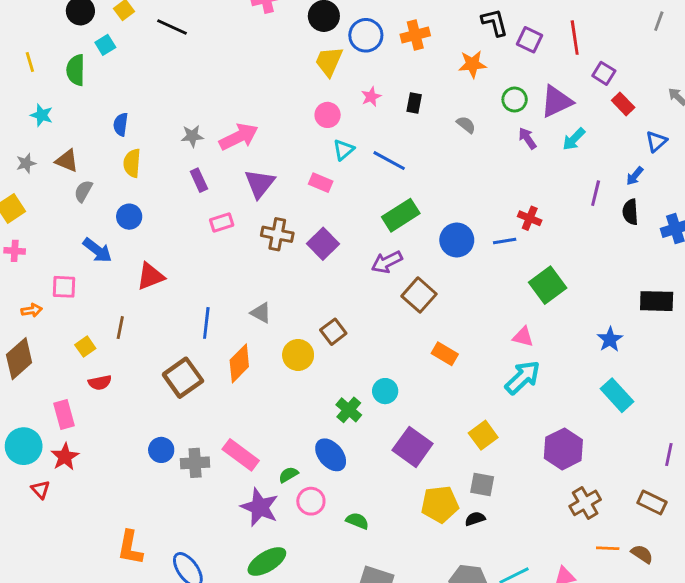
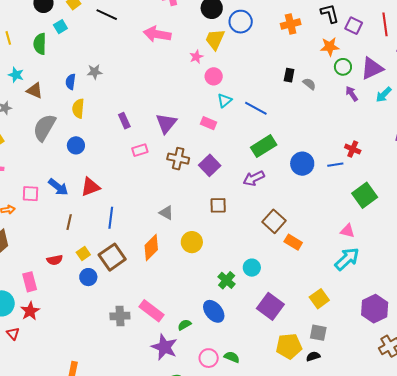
orange cross: (415, 35) -> (291, 24), moved
orange star: (472, 64) -> (330, 47), moved
pink star: (371, 97) -> (196, 57), moved
black rectangle: (414, 103) -> (289, 75), moved
gray star: (192, 136) -> (95, 72), moved
pink arrow: (239, 137) -> (157, 34), moved, turned -144
brown triangle: (67, 161) -> (35, 91), moved
gray semicircle: (83, 191) -> (44, 128), size x1.8
blue arrow: (97, 250) -> (58, 187), moved
brown square: (419, 295) -> (274, 221), moved
blue line: (206, 323) -> (111, 218), moved
brown square: (333, 332) -> (218, 205), moved, turned 36
yellow square: (85, 347) -> (83, 254), moved
blue circle: (161, 450) -> (88, 277), moved
pink circle: (311, 501) -> (209, 358), moved

